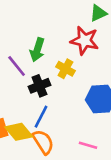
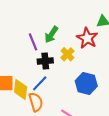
yellow diamond: (19, 132) -> (21, 90), turned 30

